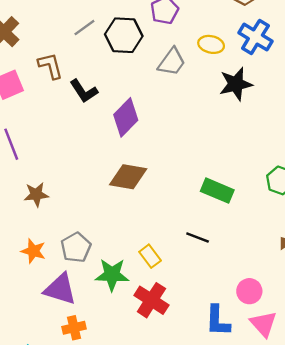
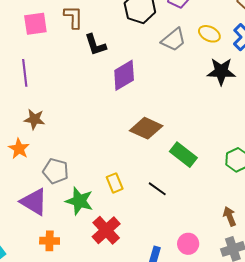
brown diamond: (128, 177) -> (146, 128), moved
gray pentagon: (76, 247) -> (56, 171), turned 30
orange star: (33, 251) -> (19, 149), moved
yellow rectangle: (150, 256) -> (115, 183), moved
orange cross: (74, 328) -> (50, 241), moved

